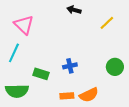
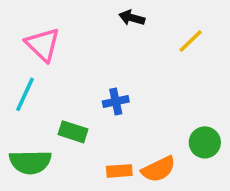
blue cross: (70, 66) -> (116, 102), moved
green circle: (115, 67) -> (205, 142), moved

